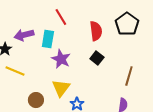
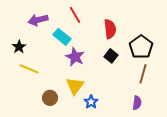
black pentagon: (127, 24) -> (141, 47), moved
purple arrow: (24, 35) -> (38, 20), moved
cyan rectangle: (48, 39) -> (62, 37), turned -60

